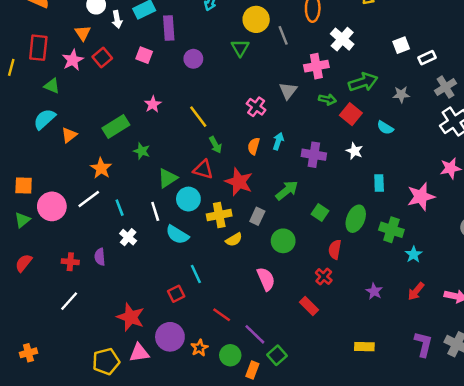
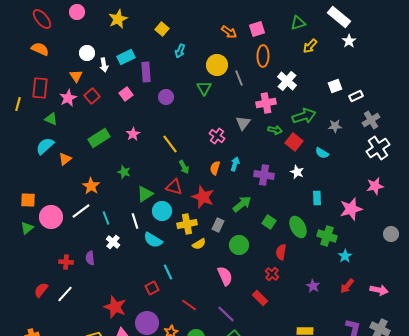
pink square: (144, 55) -> (126, 94), turned 32
green rectangle: (116, 126) -> (99, 138), moved
green ellipse: (356, 219) -> (298, 227), turned -50
red semicircle: (24, 263) -> (41, 290), moved
purple line: (255, 334) -> (226, 314), moved

